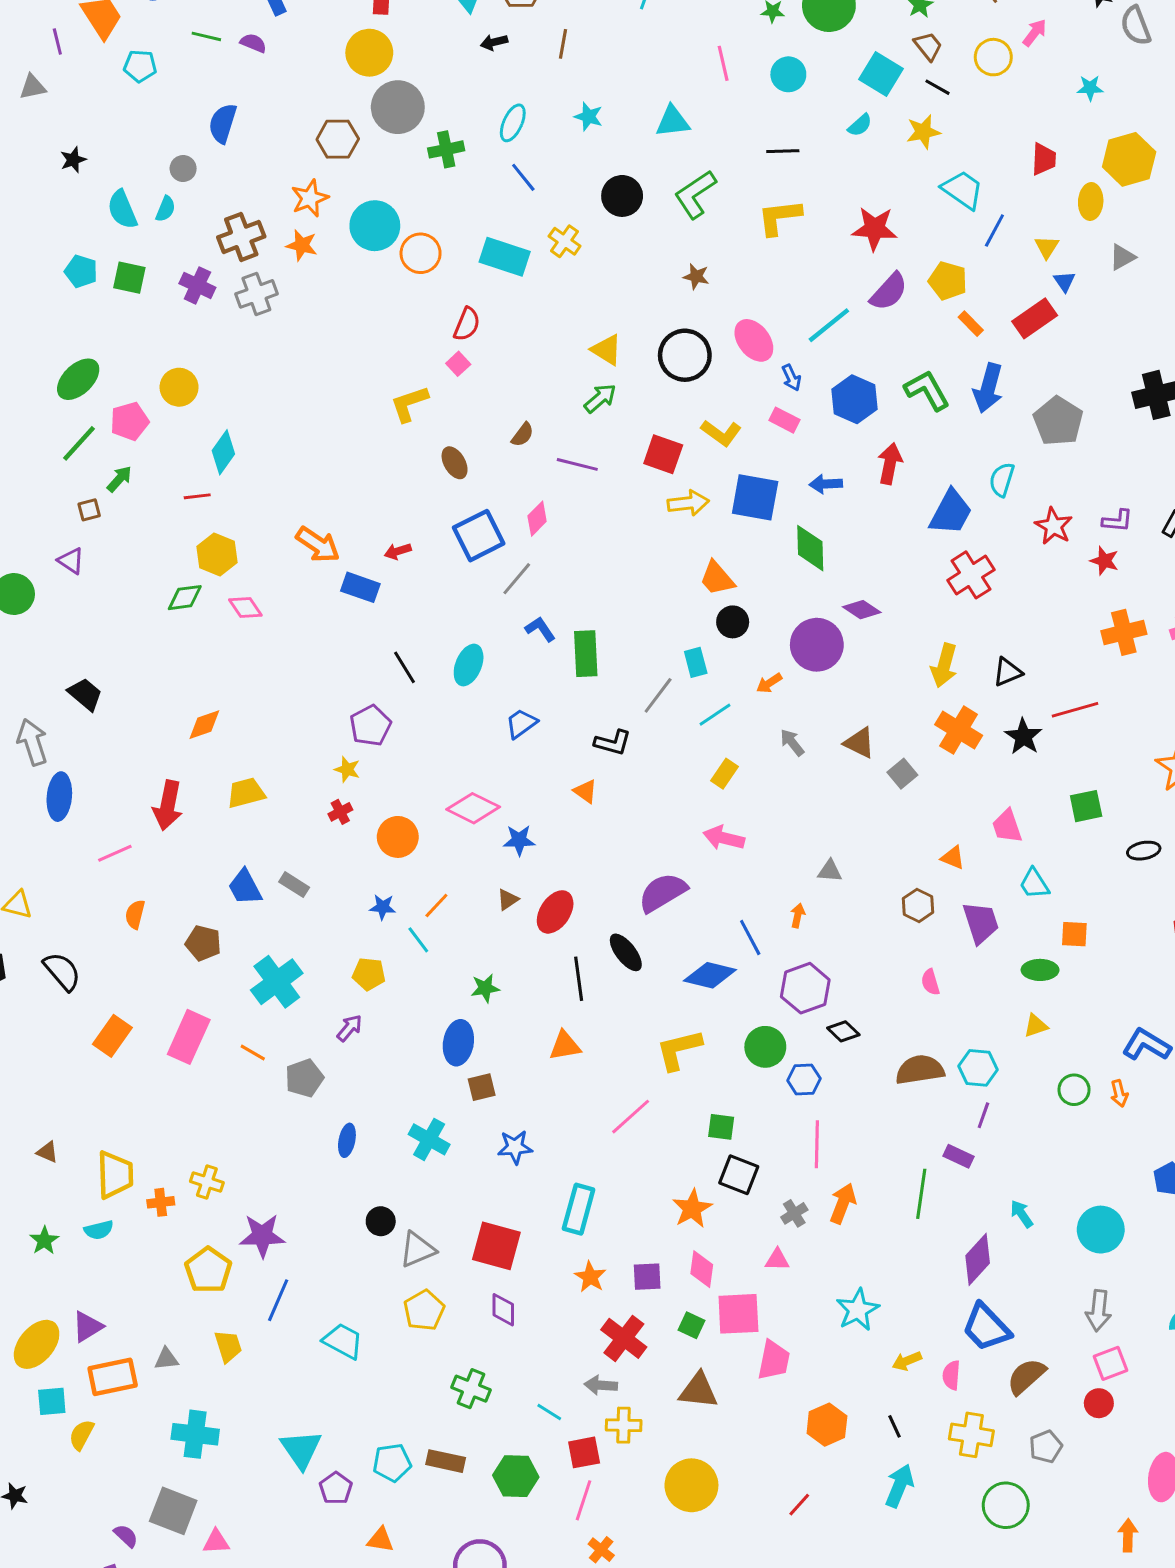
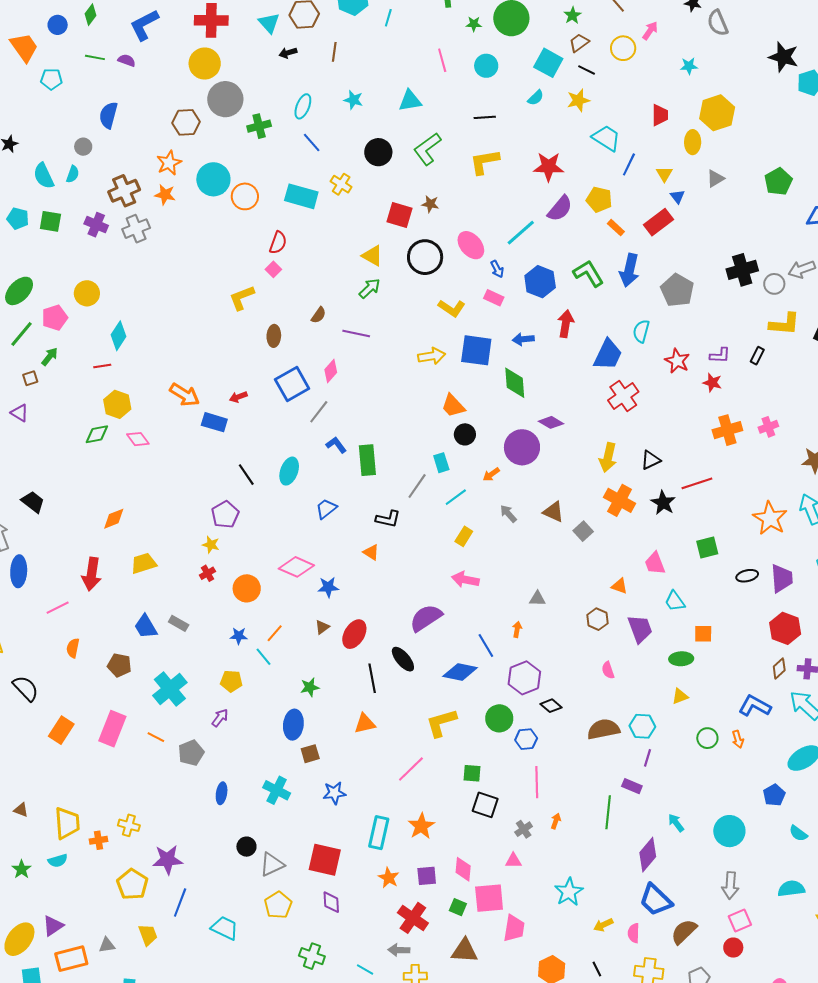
brown trapezoid: (928, 46) -> (579, 43), turned -85
red square: (663, 454) -> (399, 215), moved
brown ellipse: (455, 463) -> (274, 336), turned 35
orange arrow: (843, 1203) -> (556, 821), size x0.6
orange star: (692, 1209) -> (421, 826), moved

